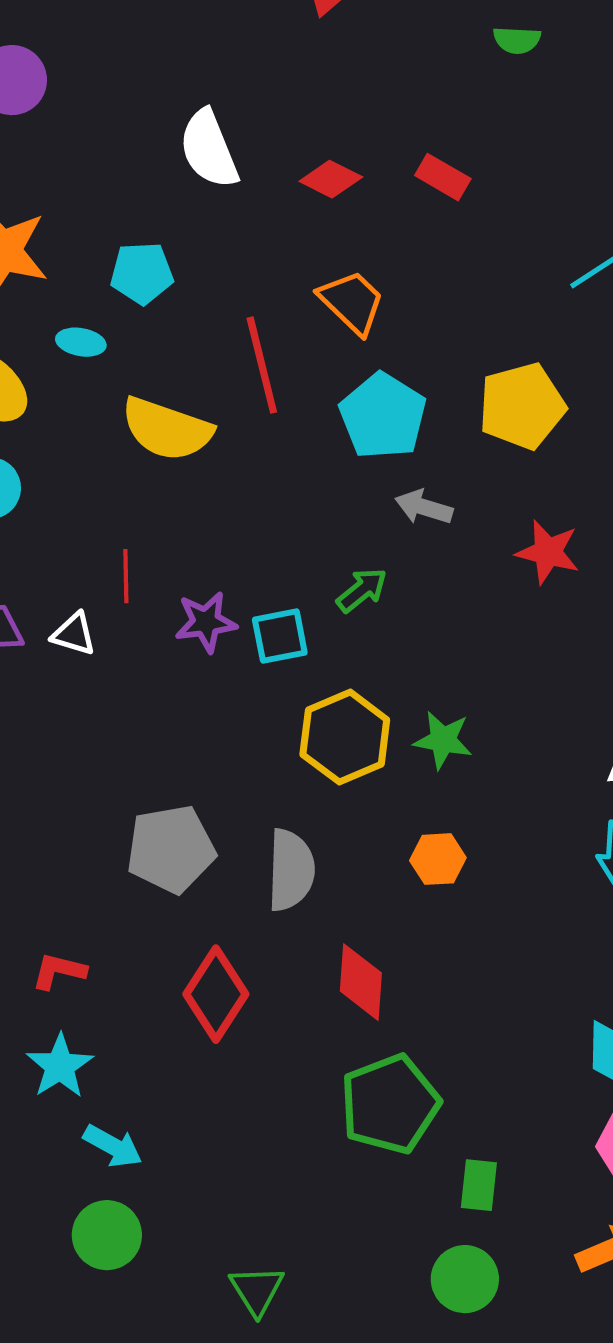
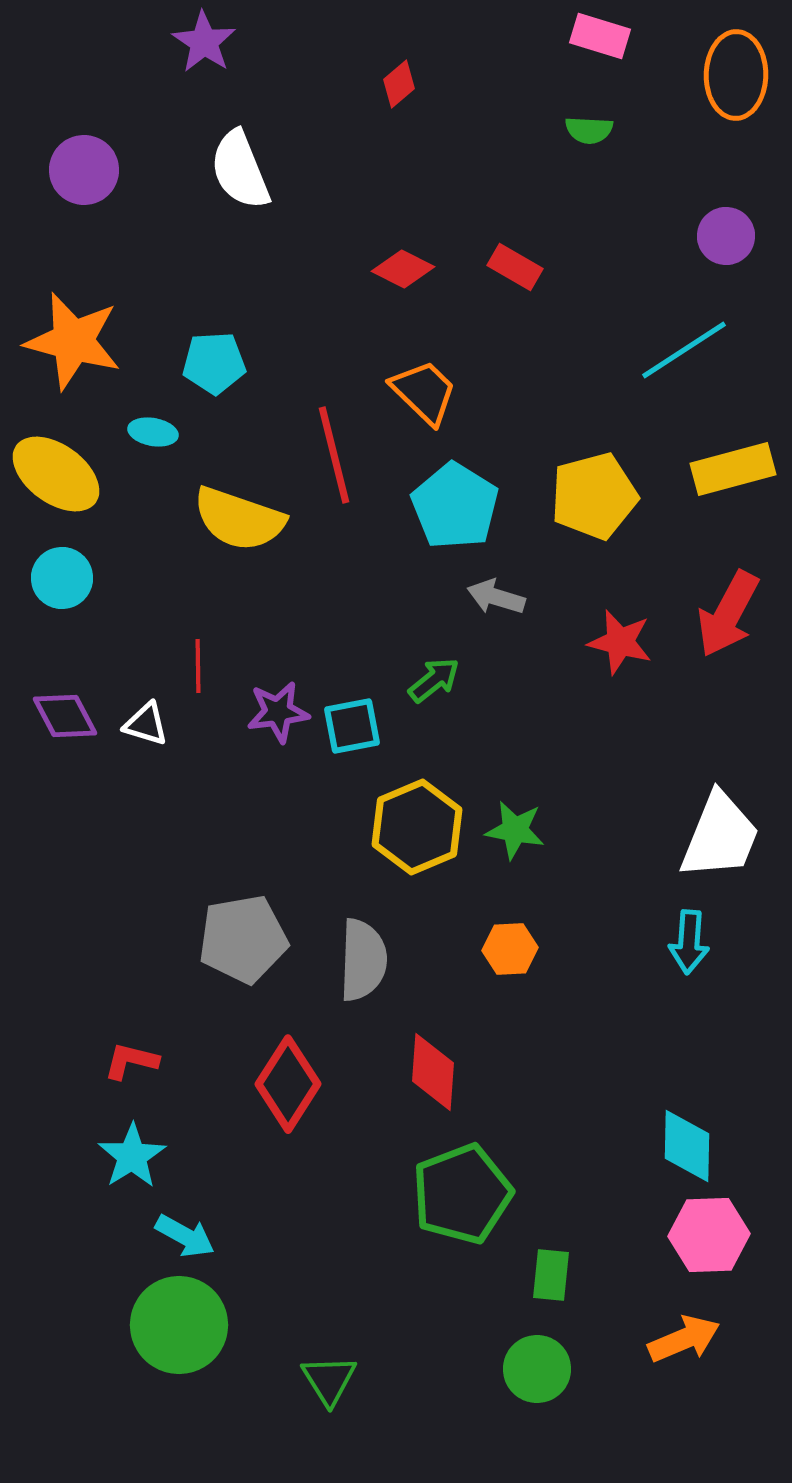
white semicircle: (209, 149) -> (240, 170), moved
green circle: (107, 1235) -> (179, 1325), size x1.4

